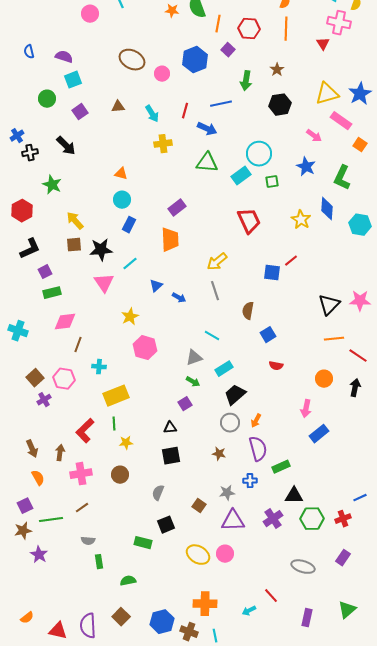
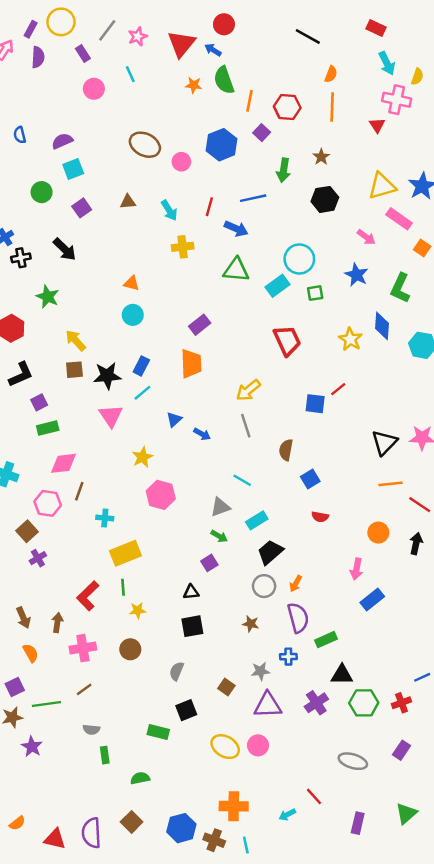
purple semicircle: (64, 57) -> (62, 141), turned -42
blue rectangle: (129, 225) -> (141, 366), moved
pink hexagon: (64, 379) -> (48, 503), moved

